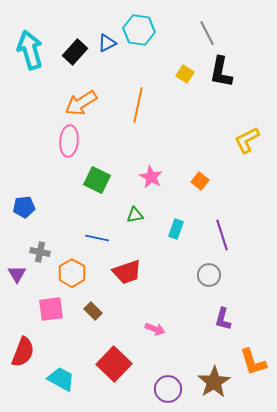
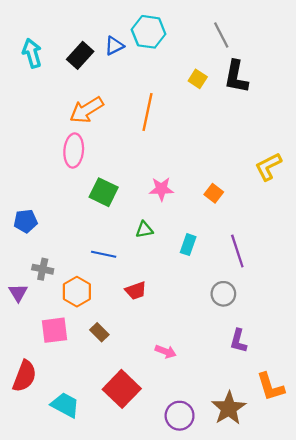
cyan arrow: (30, 50) -> (32, 53), size x0.7
yellow L-shape: (247, 140) -> (268, 167), moved
pink star: (151, 177) -> (161, 189), turned -30
red trapezoid: (127, 272) -> (136, 291), size x0.7

